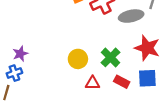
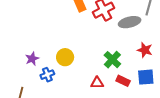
red star: (147, 48) -> (145, 50), size x0.7
yellow circle: (78, 59) -> (65, 57), moved
blue cross: (14, 73) -> (47, 75), moved

